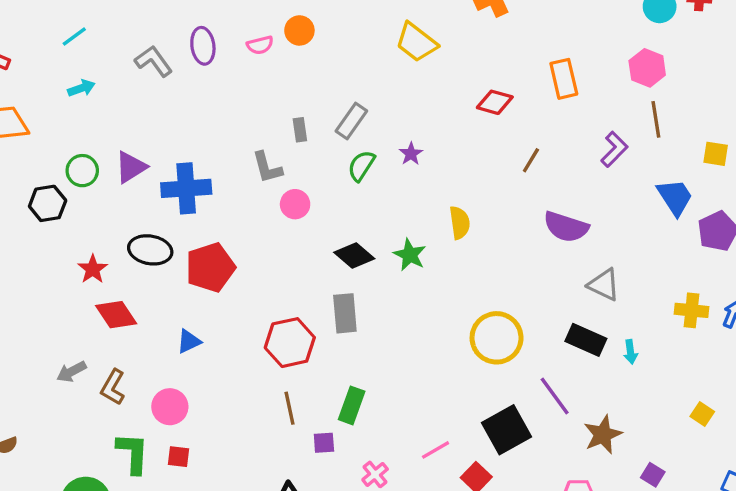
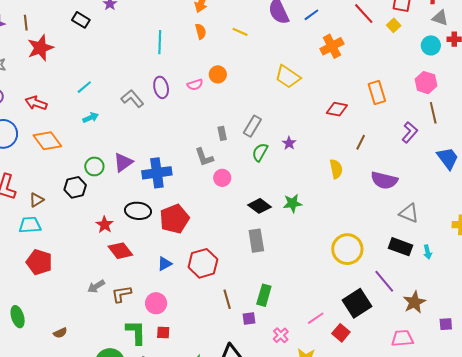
yellow semicircle: (460, 223) -> (336, 169), moved
green star: (410, 255) -> (292, 203), turned -30
red hexagon: (290, 343) -> (203, 263), moved
brown L-shape: (113, 387) -> (121, 294), turned 55
purple square: (653, 475) -> (446, 324), turned -32

